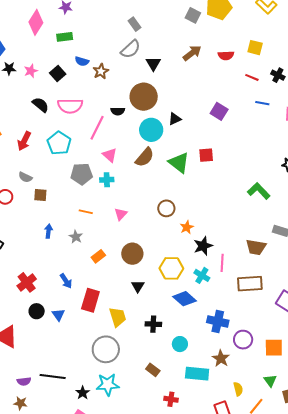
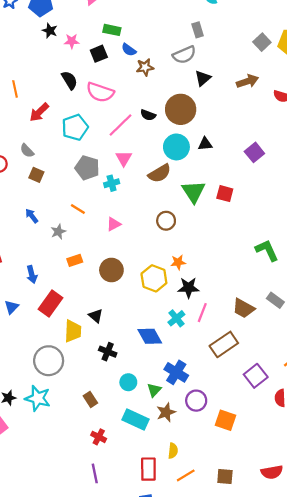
green rectangle: (65, 37) -> (112, 30), moved
cyan cross: (107, 180) -> (112, 183), turned -32
brown circle: (166, 208) -> (166, 221), moved
blue arrow: (48, 231) -> (32, 216), turned -64
yellow hexagon: (171, 268) -> (154, 278), moved
brown rectangle: (250, 284) -> (224, 344), turned -50
black triangle: (138, 286) -> (96, 316), moved, turned -40
green triangle: (270, 381) -> (154, 390), moved

